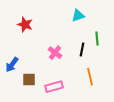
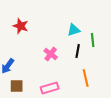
cyan triangle: (78, 16) -> (74, 30), moved
brown square: (29, 80) -> (17, 86), moved

